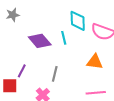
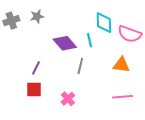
purple line: (22, 71) -> (36, 68), moved
gray line: (55, 74) -> (80, 66), moved

